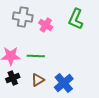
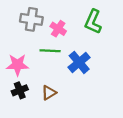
green line: (36, 56) -> (50, 51), moved
blue cross: (64, 83) -> (79, 62), moved

